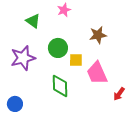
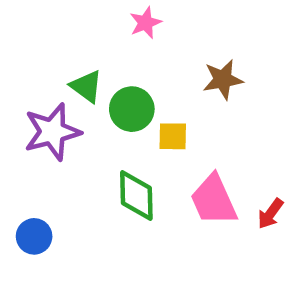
green triangle: (33, 21) -> (86, 86), moved
pink trapezoid: (97, 73) -> (214, 200), moved

